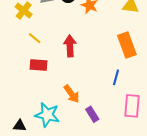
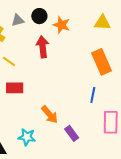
red arrow: (70, 46) -> (43, 47), moved
cyan star: (47, 115) -> (27, 137), size x0.7

